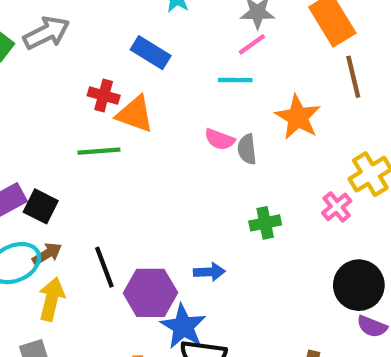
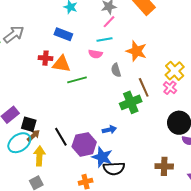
brown line: (353, 77) -> (144, 87), moved
pink semicircle: (220, 139) -> (95, 54), moved
green line: (99, 151) -> (77, 80), moved
black square: (41, 206) -> (29, 124), moved
pink cross: (337, 207) -> (170, 88), moved
green cross: (265, 223) -> (131, 102), size x1.5

